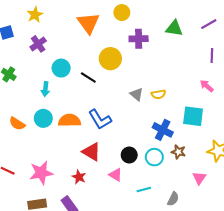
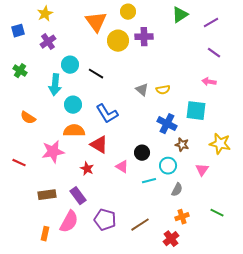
green triangle: (174, 28) -> (180, 15), moved, turned -42
purple line: (212, 56) -> (214, 53), turned -56
yellow circle: (110, 59) -> (118, 41), moved
pink arrow: (207, 86) -> (209, 82), turned -32
cyan arrow: (45, 89) -> (55, 85), size x1.5
cyan circle: (43, 118) -> (73, 105), moved
orange semicircle: (69, 120) -> (74, 131), moved
black circle: (129, 155) -> (142, 153), moved
cyan circle: (154, 157) -> (168, 166), moved
pink star: (41, 173) -> (53, 152), moved

